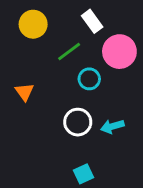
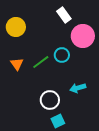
yellow circle: (33, 24) -> (16, 27), moved
green line: (69, 52) -> (41, 62), moved
white circle: (78, 122) -> (50, 100), moved

